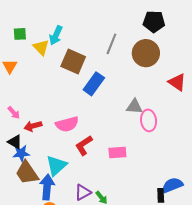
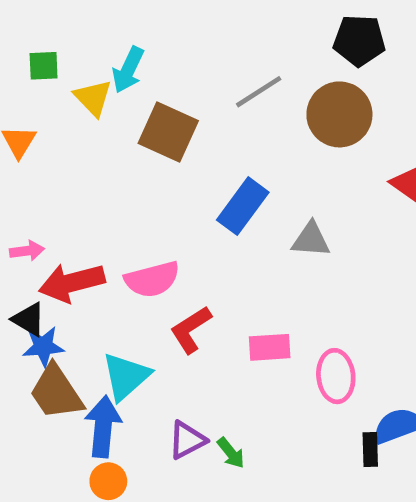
gray line: (111, 44) -> (259, 92), turned 35
blue rectangle: (94, 84) -> (243, 206), moved
pink arrow: (14, 113) -> (27, 251), turned -56
pink ellipse: (149, 120) -> (336, 376), moved
red arrow: (33, 126) -> (72, 283), size x1.5

